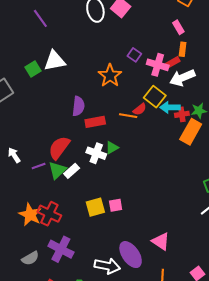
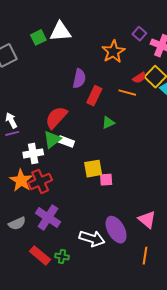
red semicircle: (140, 109) -> (139, 78), moved
red rectangle: (95, 122) -> (94, 96), turned -60
white cross: (96, 153) -> (33, 153), moved, turned -36
purple line: (39, 166) -> (12, 133), moved
white rectangle: (72, 171) -> (66, 142), turned 56
yellow square: (95, 207) -> (93, 169), moved
red cross: (49, 214) -> (40, 181), turned 35

